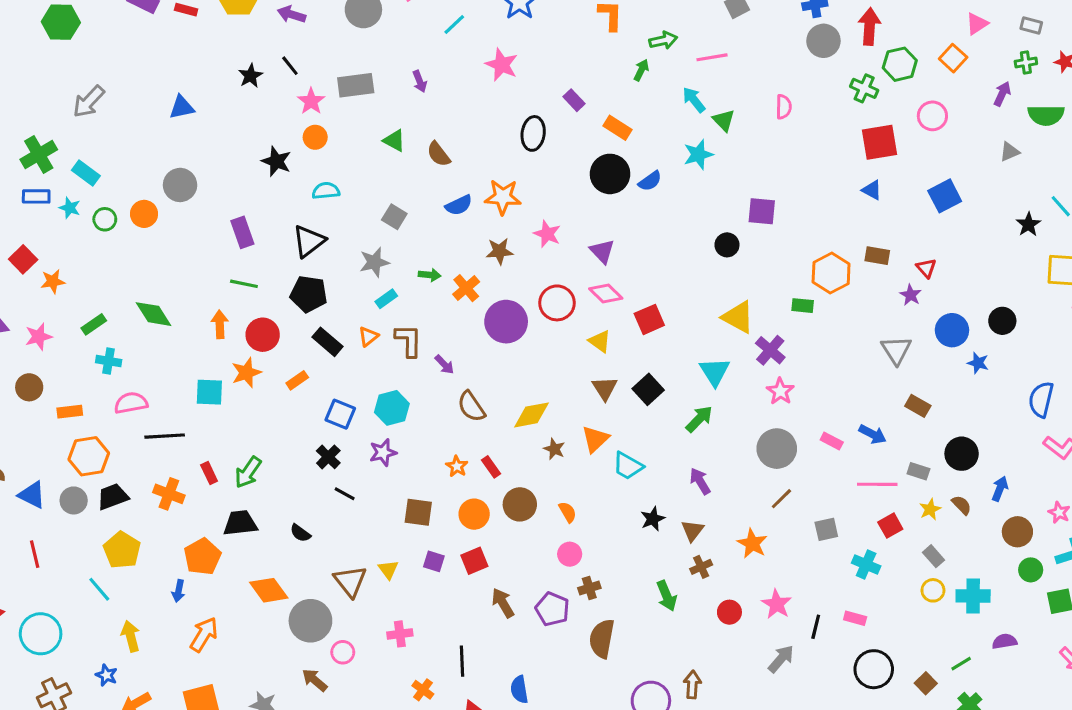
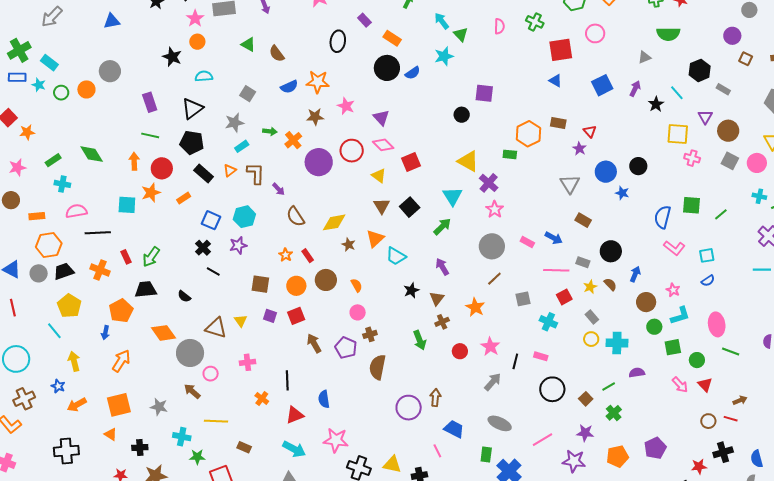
green cross: (864, 88) -> (535, 22), moved
purple arrow: (1002, 94) -> (635, 89), moved
brown triangle: (350, 581) -> (216, 328), turned -35

